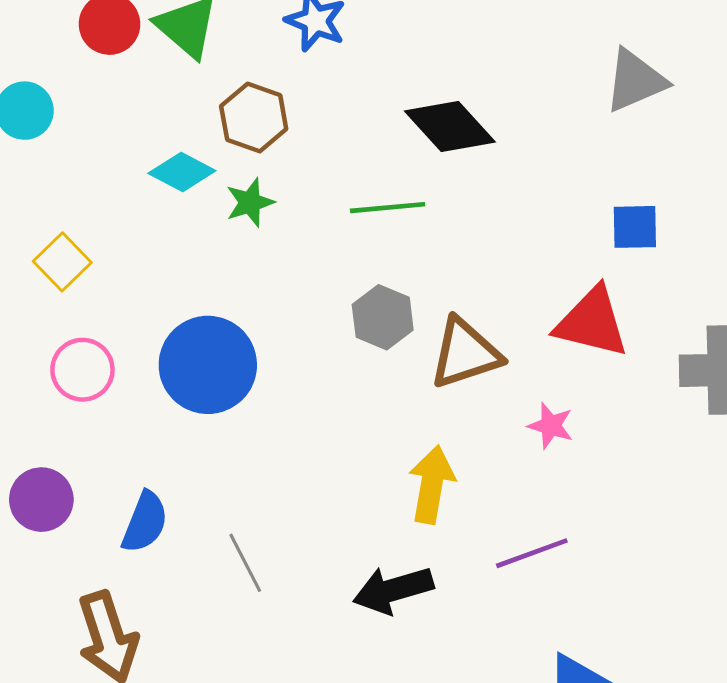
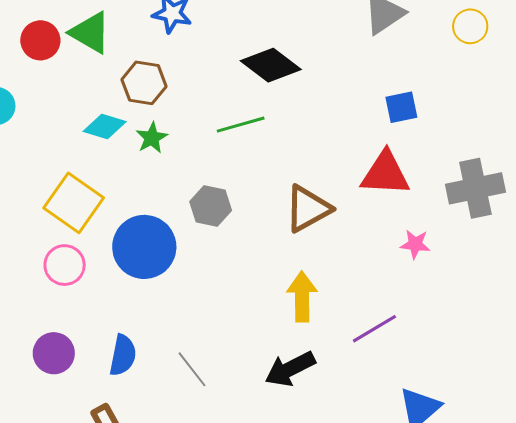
yellow square: (62, 262) -> (74, 203), moved, size x1.6
gray hexagon: (383, 317) -> (211, 206), moved
pink star: (551, 426) -> (415, 244), moved

